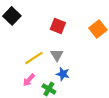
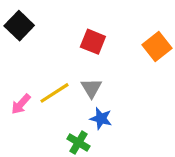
pink arrow: (29, 80) -> (21, 104), moved

